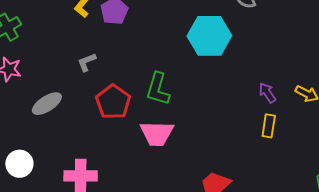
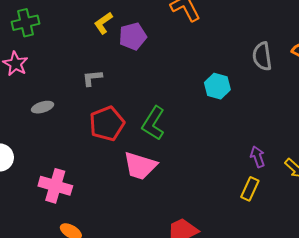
cyan hexagon: (209, 36) -> (217, 86), size x0.6
gray ellipse: (47, 104) -> (43, 107), size x0.7

